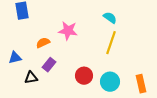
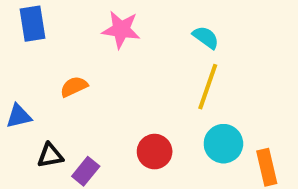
pink star: (68, 31) -> (121, 30), moved
purple rectangle: (49, 65) -> (86, 171), moved
cyan circle: (110, 82) -> (223, 144), moved

